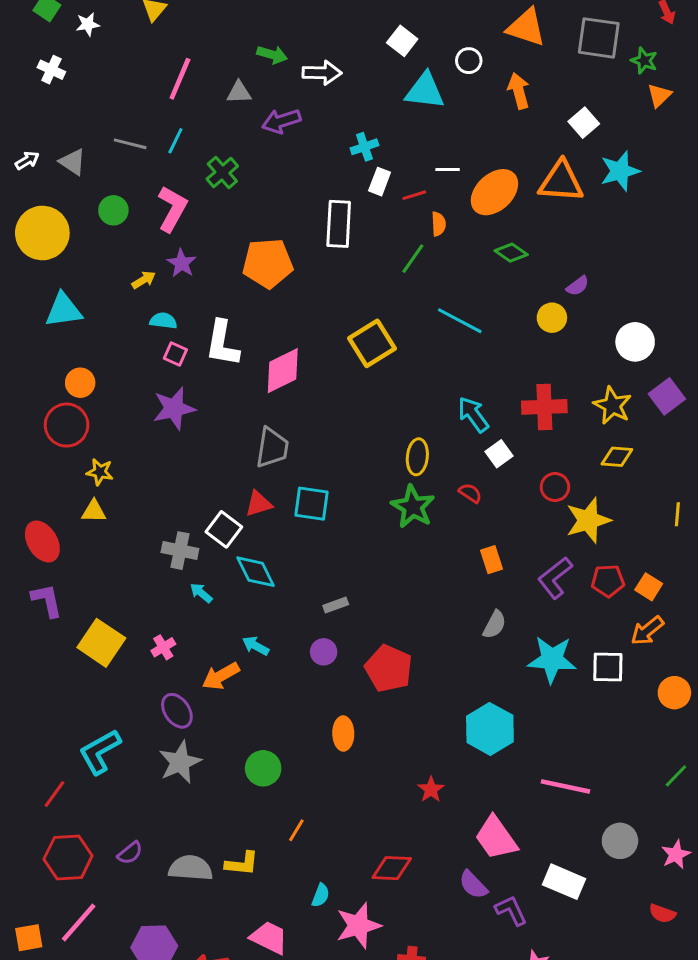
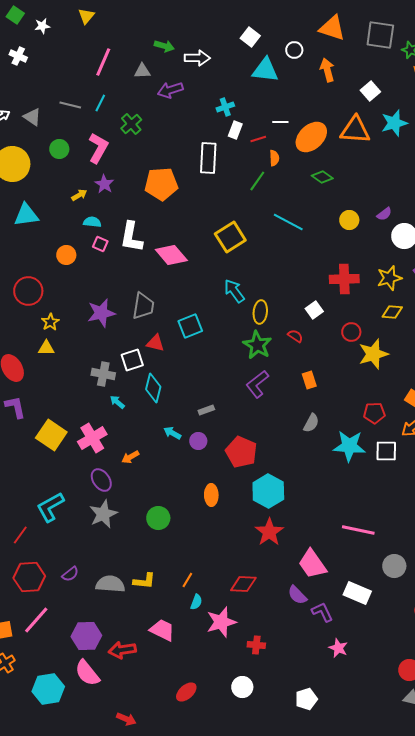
purple semicircle: (578, 286) -> (384, 214), moved
pink diamond: (283, 371) -> (171, 255), turned 76
orange circle: (80, 383) -> (66, 255), moved
yellow star: (612, 405) -> (389, 278), turned 30
purple star: (174, 408) -> (101, 313), moved
cyan arrow: (473, 414) -> (234, 291), moved
gray trapezoid: (272, 448) -> (143, 306), moved
yellow star: (100, 472) -> (50, 322), turned 30
red triangle: (259, 504) -> (155, 343), turned 30
cyan square: (311, 504) -> (190, 326), moved, turned -30
white square: (224, 529) -> (132, 360), turned 35
cyan diamond: (256, 572) -> (153, 388), turned 40
purple L-shape: (555, 578) -> (257, 384), moved
red pentagon: (608, 581) -> (374, 413), moved
cyan arrow: (256, 646) -> (172, 433), moved
pink cross: (163, 647) -> (92, 438), size x1.8
orange arrow: (221, 676) -> (130, 457), size x0.7
cyan hexagon: (490, 729) -> (268, 491), moved
red star: (431, 789) -> (269, 532), size x1.6
orange line: (296, 830) -> (187, 580), moved

